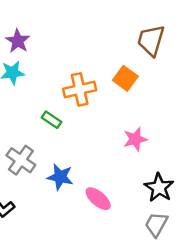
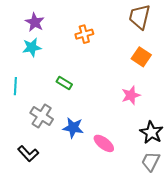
orange square: (125, 78) -> (141, 57), moved
orange cross: (80, 89) -> (84, 34), moved, size x0.7

